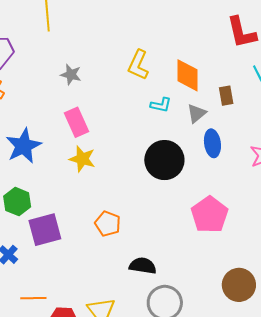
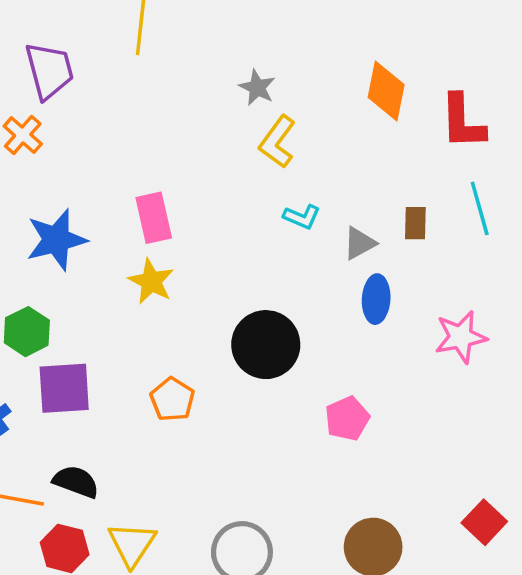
gray star: (71, 75) -> (257, 88), moved
orange diamond: (188, 75) -> (386, 91), moved
black circle: (164, 160) -> (266, 345), moved
pink pentagon: (210, 215) -> (347, 419), size x0.7
black semicircle: (143, 266) -> (76, 482), moved

